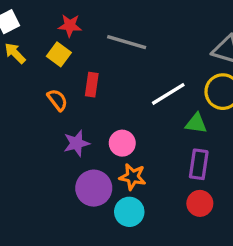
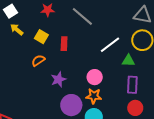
gray line: (127, 42) -> (82, 16), turned 30
yellow square: (59, 54) -> (41, 37), moved
orange semicircle: (57, 100) -> (38, 60), moved, turned -80
pink circle: (122, 143) -> (95, 77), moved

